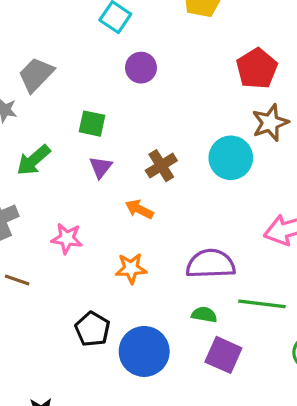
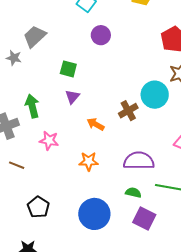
green arrow: (34, 160) -> (32, 106), moved, turned 115
brown cross: (161, 166) -> (128, 111), moved
black pentagon: (92, 329) -> (38, 207), moved

